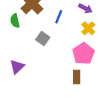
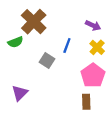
blue line: (59, 17) -> (67, 45), moved
green semicircle: (15, 21) -> (15, 42), turned -96

